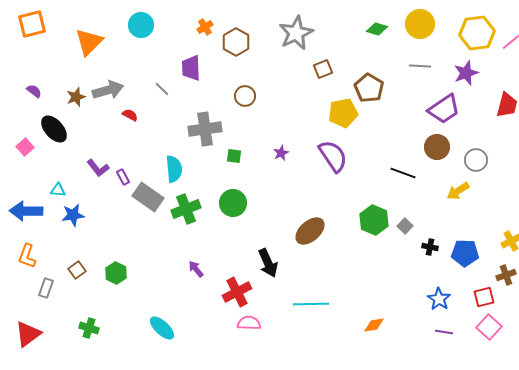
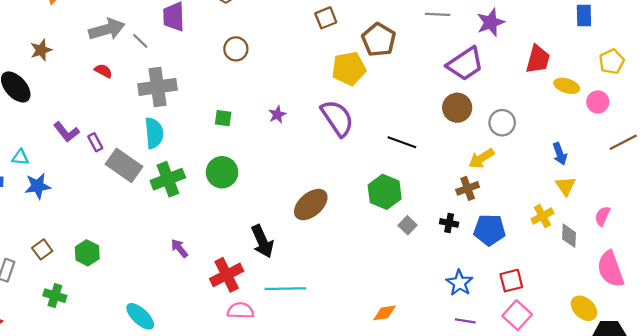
gray arrow: (108, 90) -> (107, 29), moved
gray cross: (205, 129) -> (157, 87), moved
black line: (403, 173) -> (402, 142), moved
gray square: (405, 226) -> (408, 225), moved
brown cross: (506, 275) -> (468, 188), moved
cyan line: (311, 304) -> (285, 289), moved
green cross: (89, 328) -> (55, 296), moved

